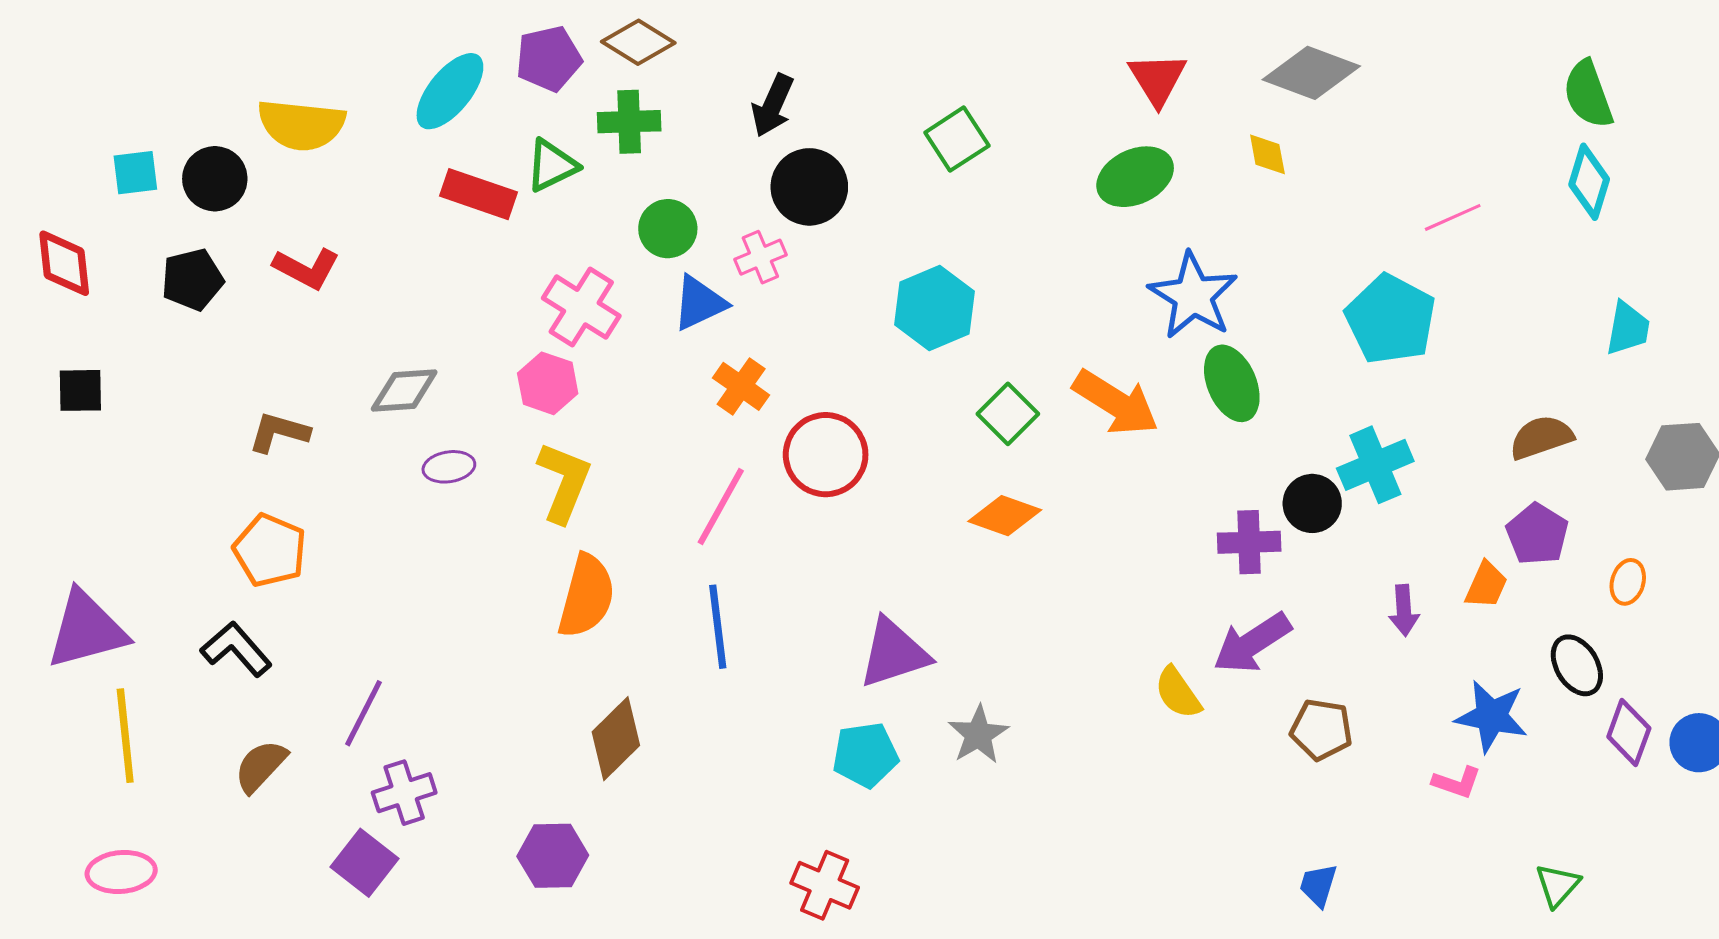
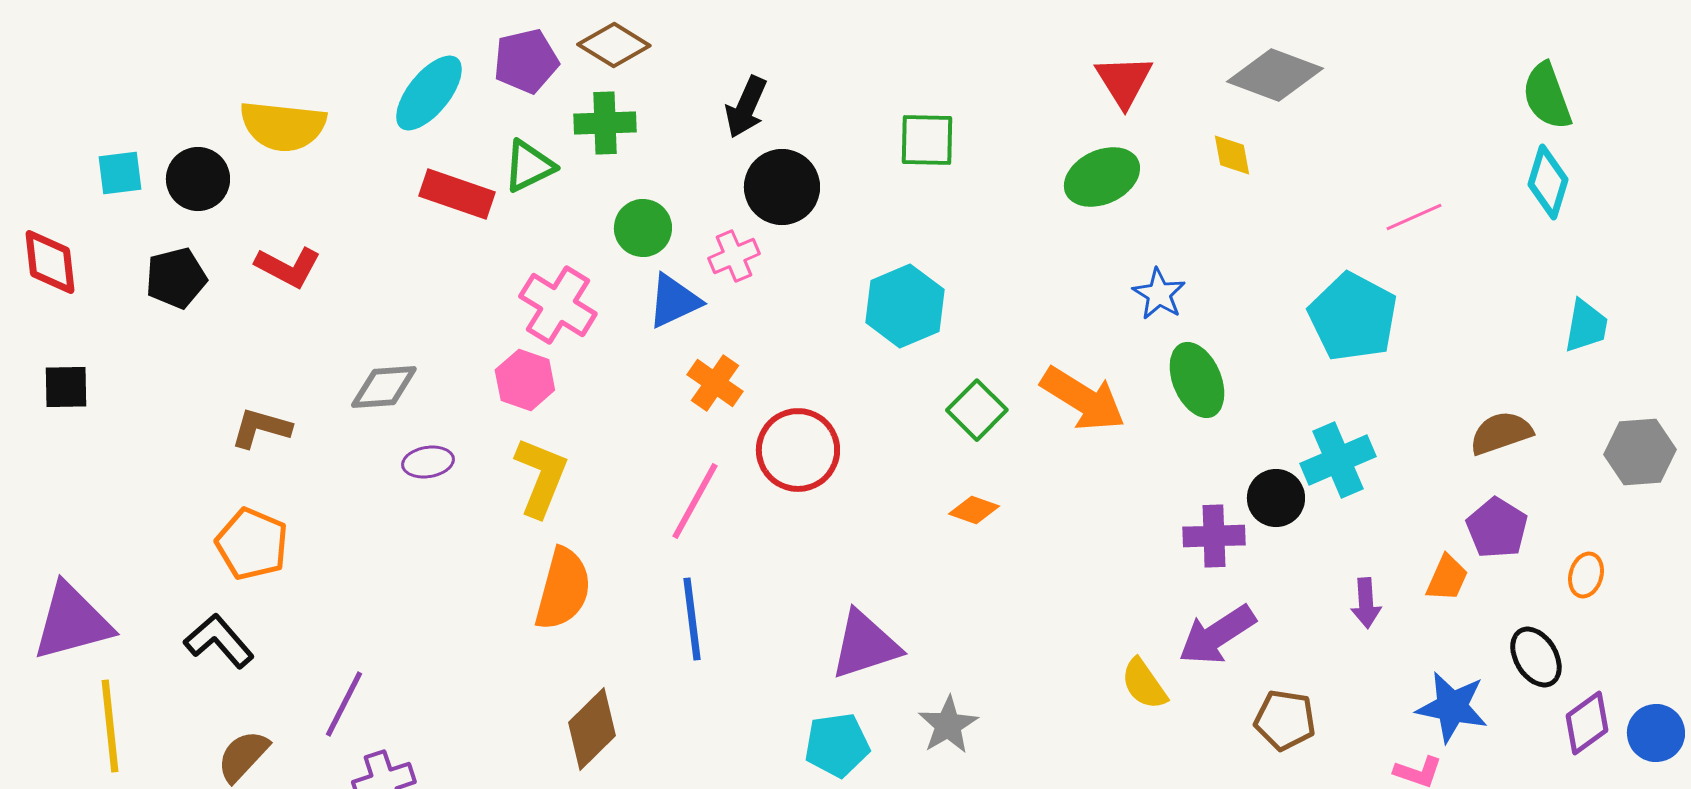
green square: (957, 139) -> (927, 140), turned 34
blue star: (1193, 296) -> (1159, 294), size x0.6
orange diamond: (1005, 516) -> (974, 510), size x0.7
purple diamond: (1629, 733) -> (1587, 723), turned 34

